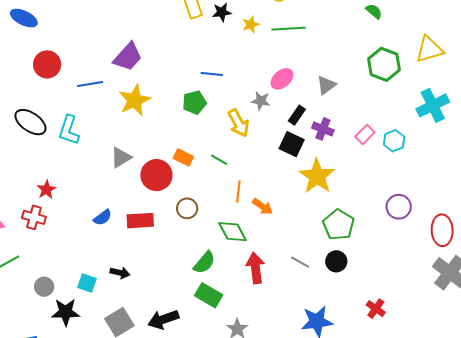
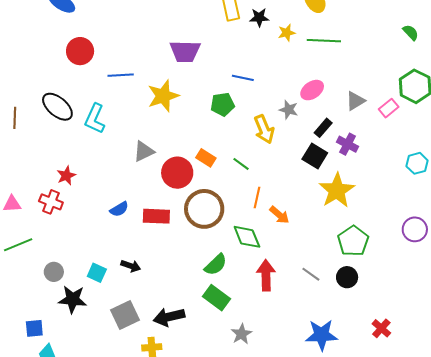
purple trapezoid: (128, 57) -> (185, 51), moved, turned 44
pink rectangle: (365, 135) -> (389, 108), moved
brown circle: (187, 208) -> (204, 209), size x1.8

